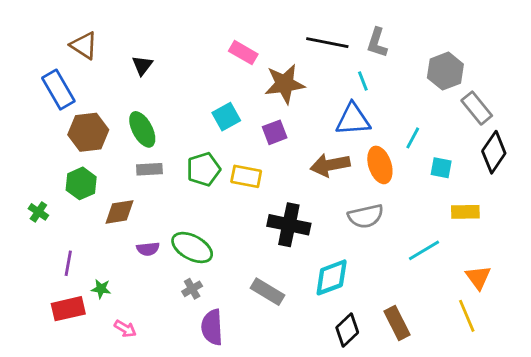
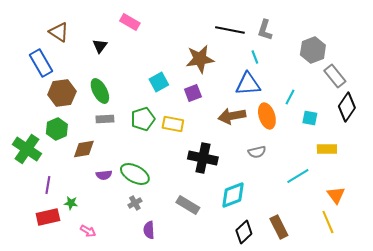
pink rectangle: (243, 53) -> (130, 22), moved
green cross: (38, 212) -> (27, 149), size x2.0
gray semicircle: (366, 216) -> (257, 152), size x0.7
purple semicircle: (212, 327) -> (149, 230), size x0.7

